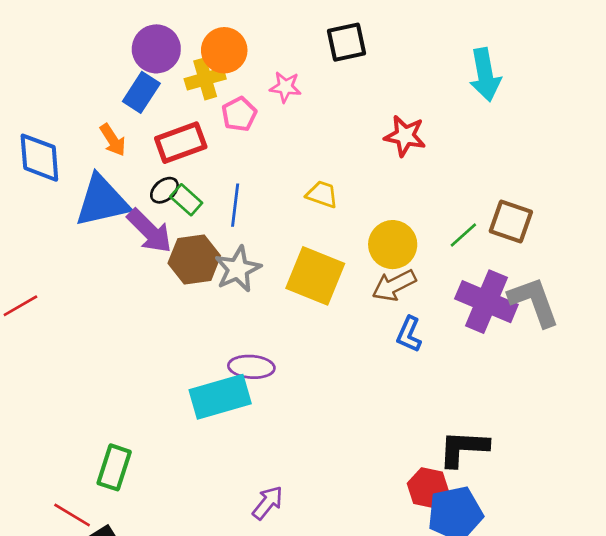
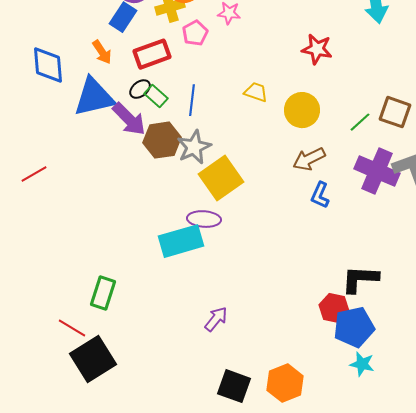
yellow circle: (393, 245) -> (302, 110), moved
yellow square: (315, 276) -> (221, 178), moved, turned 33

